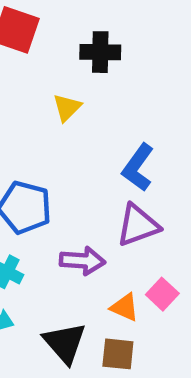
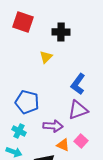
pink square: (162, 294) -> (81, 141), moved
orange triangle: (125, 307) -> (63, 145), moved

